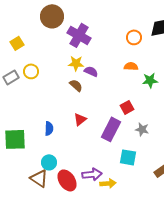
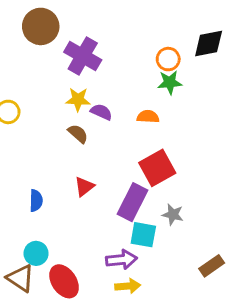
orange semicircle: (131, 66) -> (148, 117), moved
green star: (150, 80) -> (170, 82), moved
red square: (127, 107) -> (157, 168), size x1.6
gray star: (142, 129) -> (173, 215), moved
cyan square: (128, 157) -> (143, 235), moved
purple arrow: (92, 174) -> (122, 260), moved

